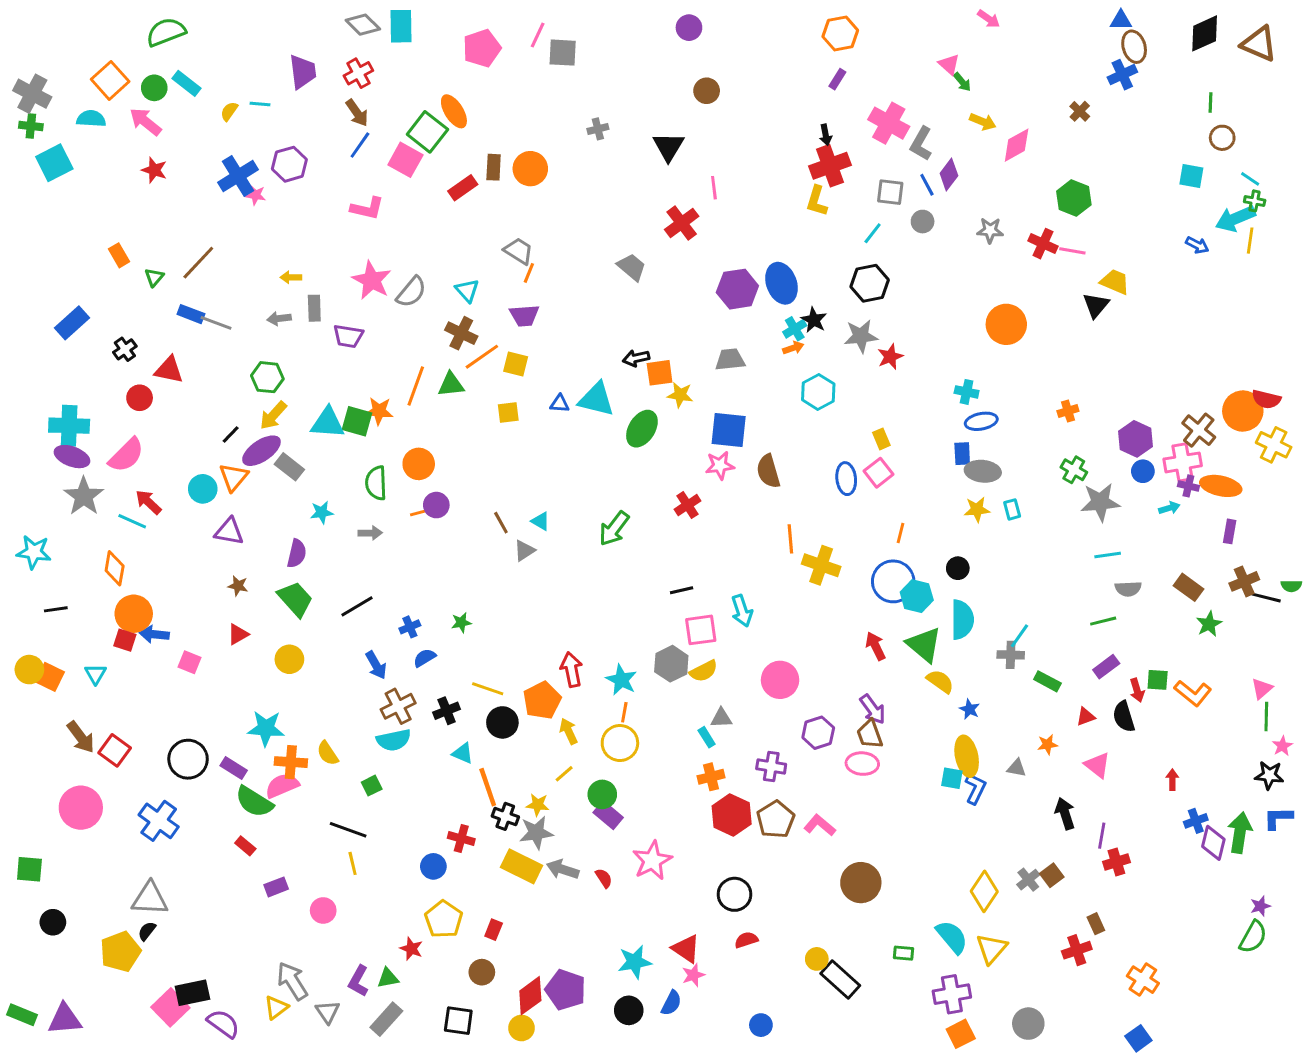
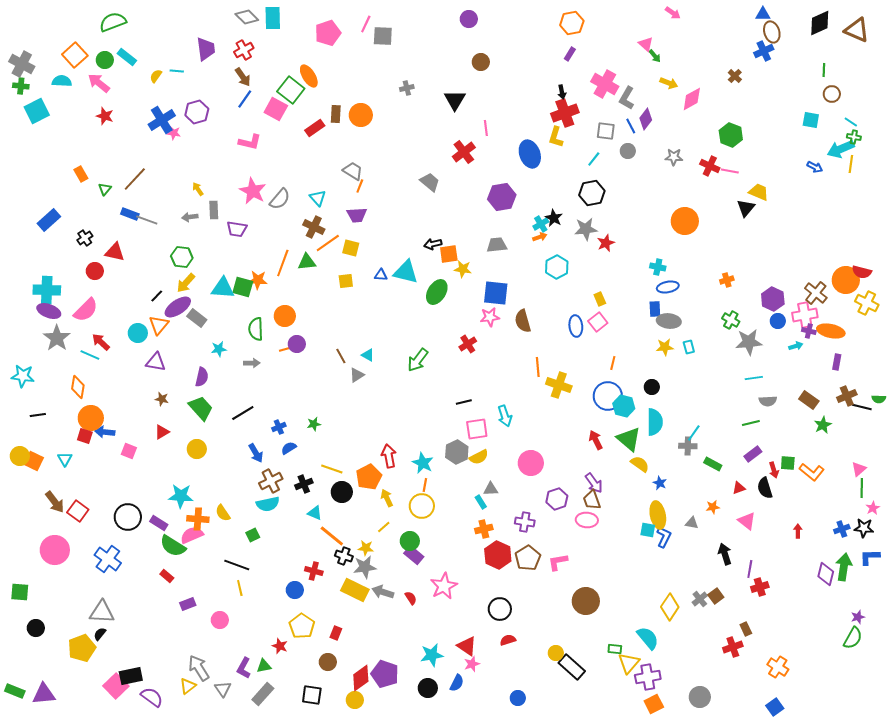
yellow arrow: (291, 277) -> (198, 189), turned 56
blue ellipse: (782, 283) -> (530, 154), moved
orange line: (488, 787) -> (332, 536), turned -32
blue cross: (1196, 821) -> (842, 529), moved
pink L-shape: (820, 825) -> (558, 562), turned -50
yellow triangle: (992, 949) -> (629, 663), moved

